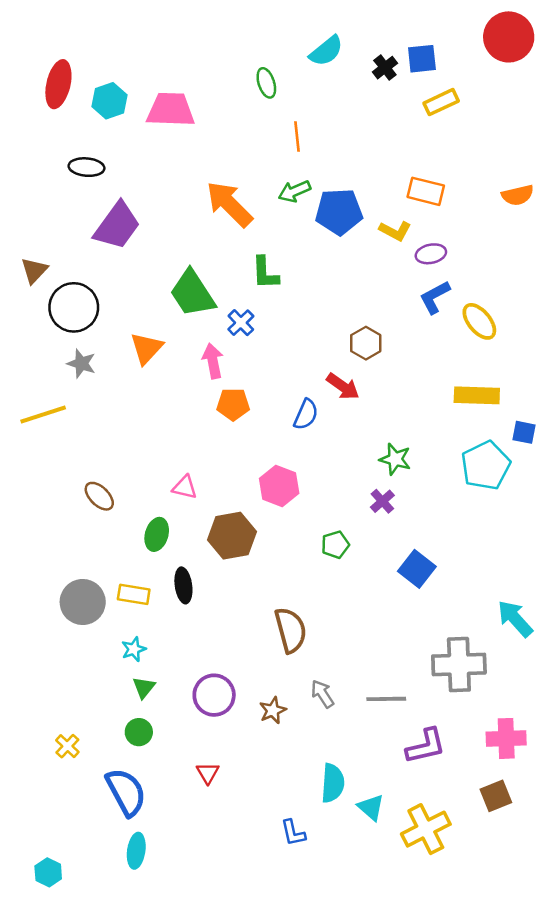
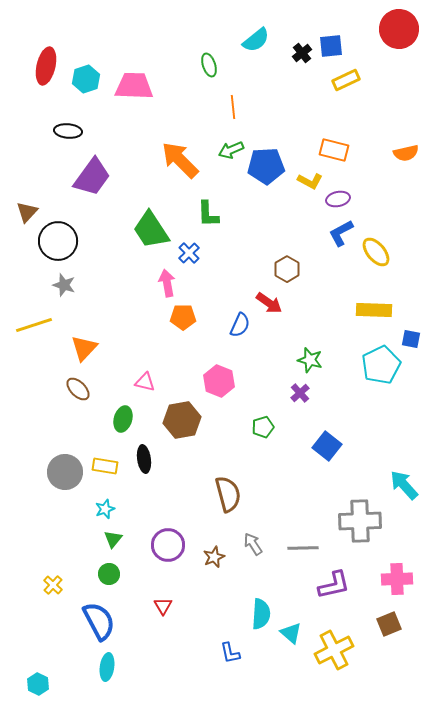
orange triangle: (146, 348) -> (84, 348), moved

